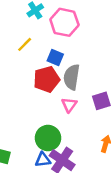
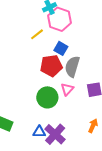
pink hexagon: (64, 22) -> (60, 19), moved
green circle: (48, 138) -> (47, 97), moved

